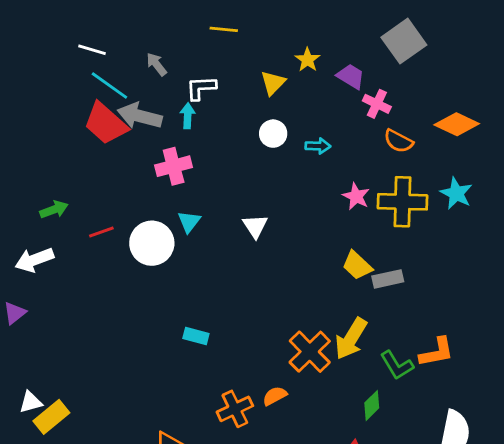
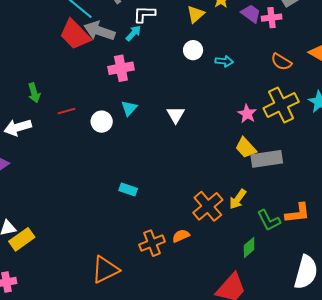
pink cross: (377, 104) -> (272, 18), moved, turned -36
cyan arrow: (188, 116) -> (133, 33), turned 36
pink star: (356, 196) -> (247, 114), moved
yellow cross: (402, 202) -> (281, 105), turned -32
green arrow: (54, 210) -> (34, 93), turned 90
white circle: (152, 243) -> (102, 122), size x0.7
gray rectangle: (388, 279) -> (267, 159), size x1.4
yellow arrow: (351, 339) -> (238, 199), size x0.7

